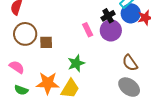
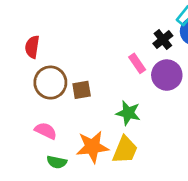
purple circle: (111, 30) -> (167, 75), moved
green star: (76, 63) -> (128, 113), turned -30

